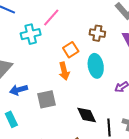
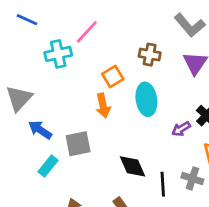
blue arrow: (19, 90) -> (40, 130), turned 48
cyan rectangle: (11, 119) -> (48, 166), moved, turned 63

